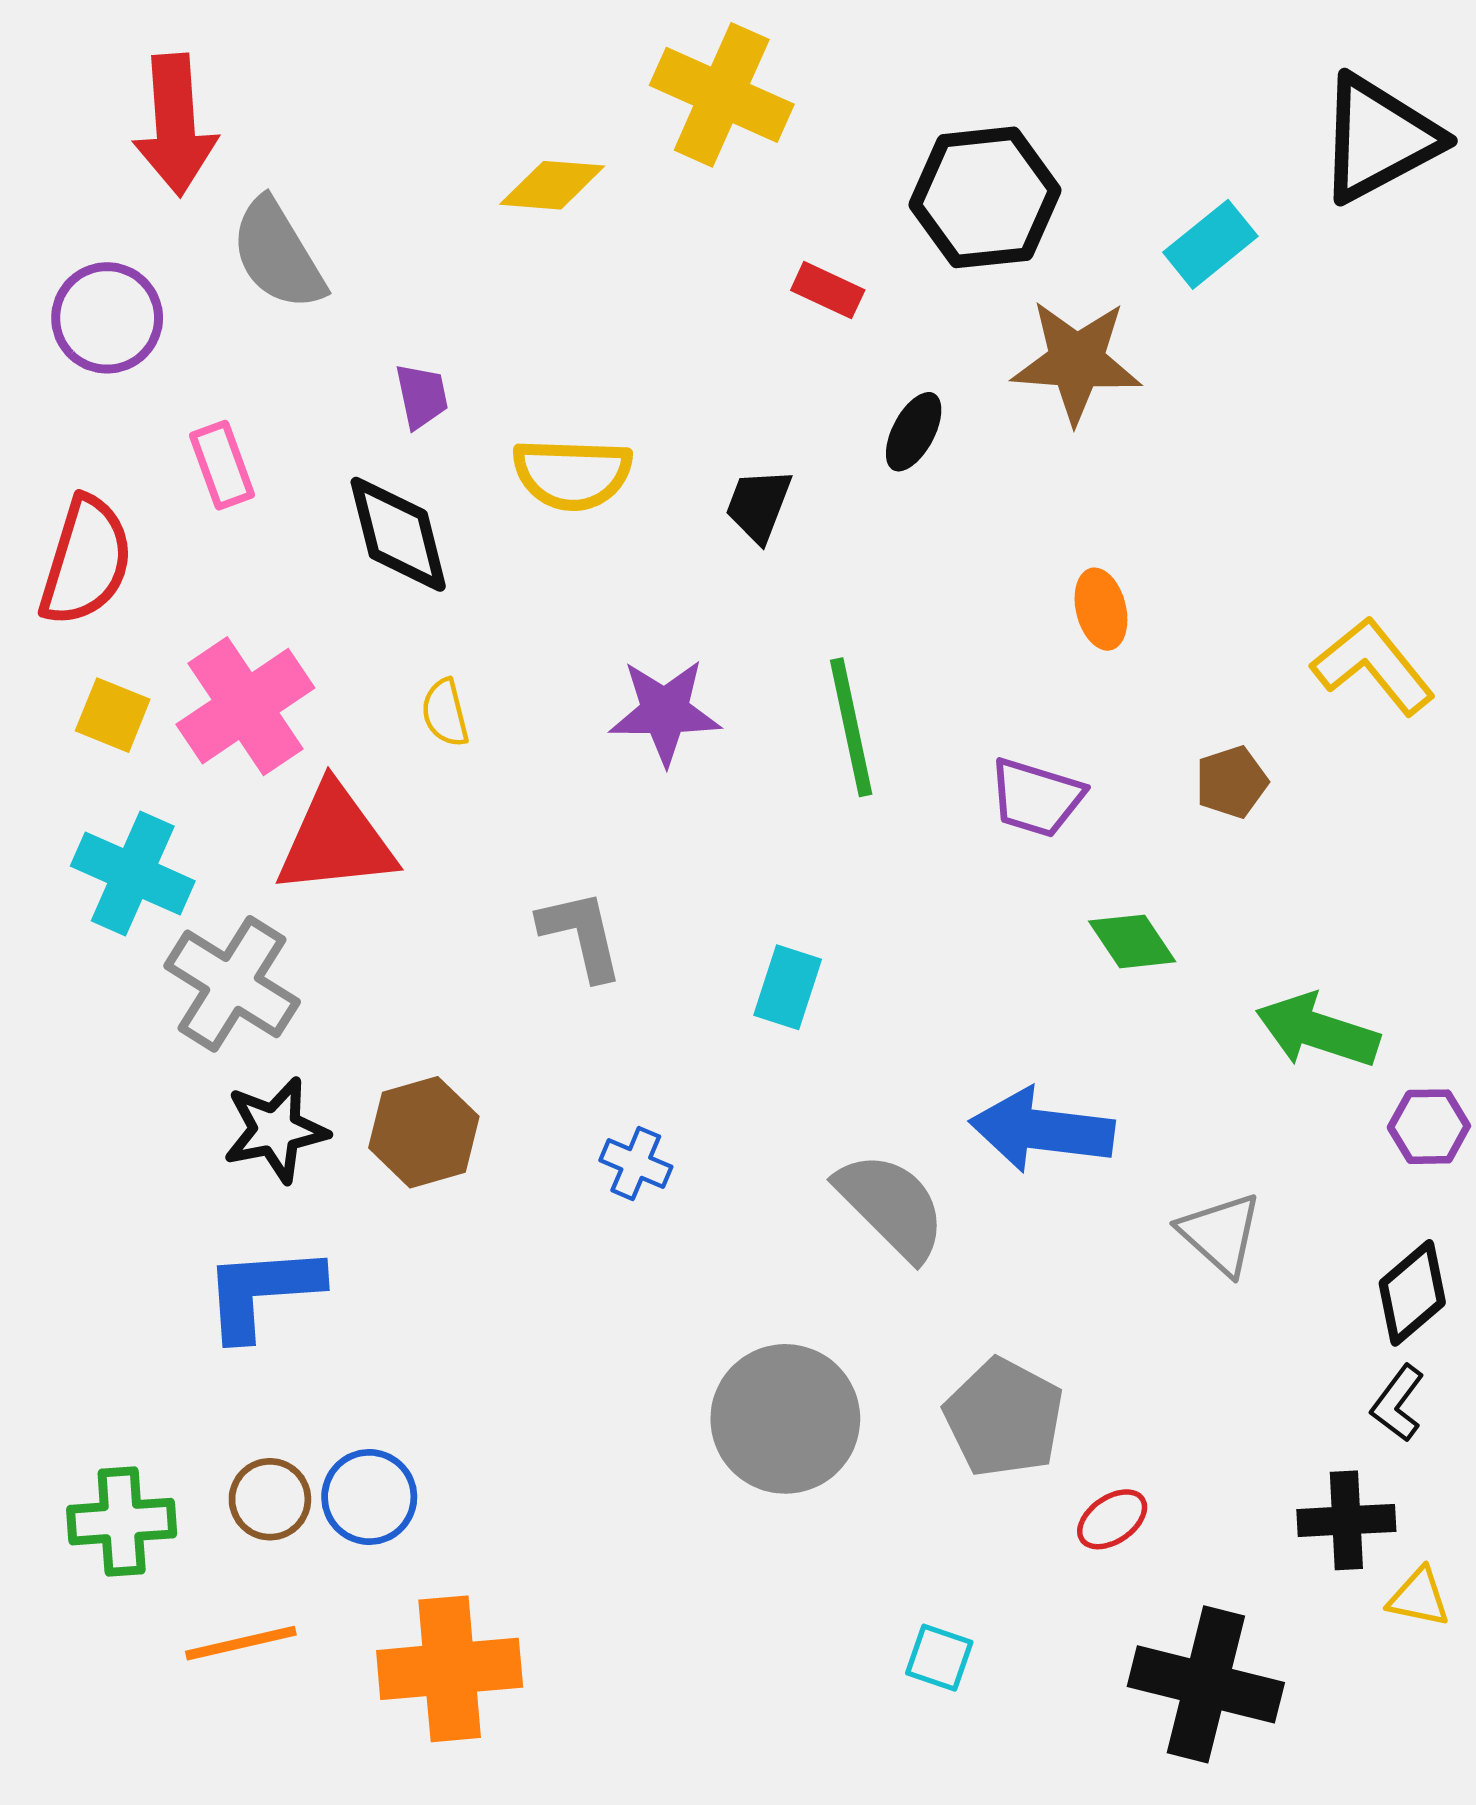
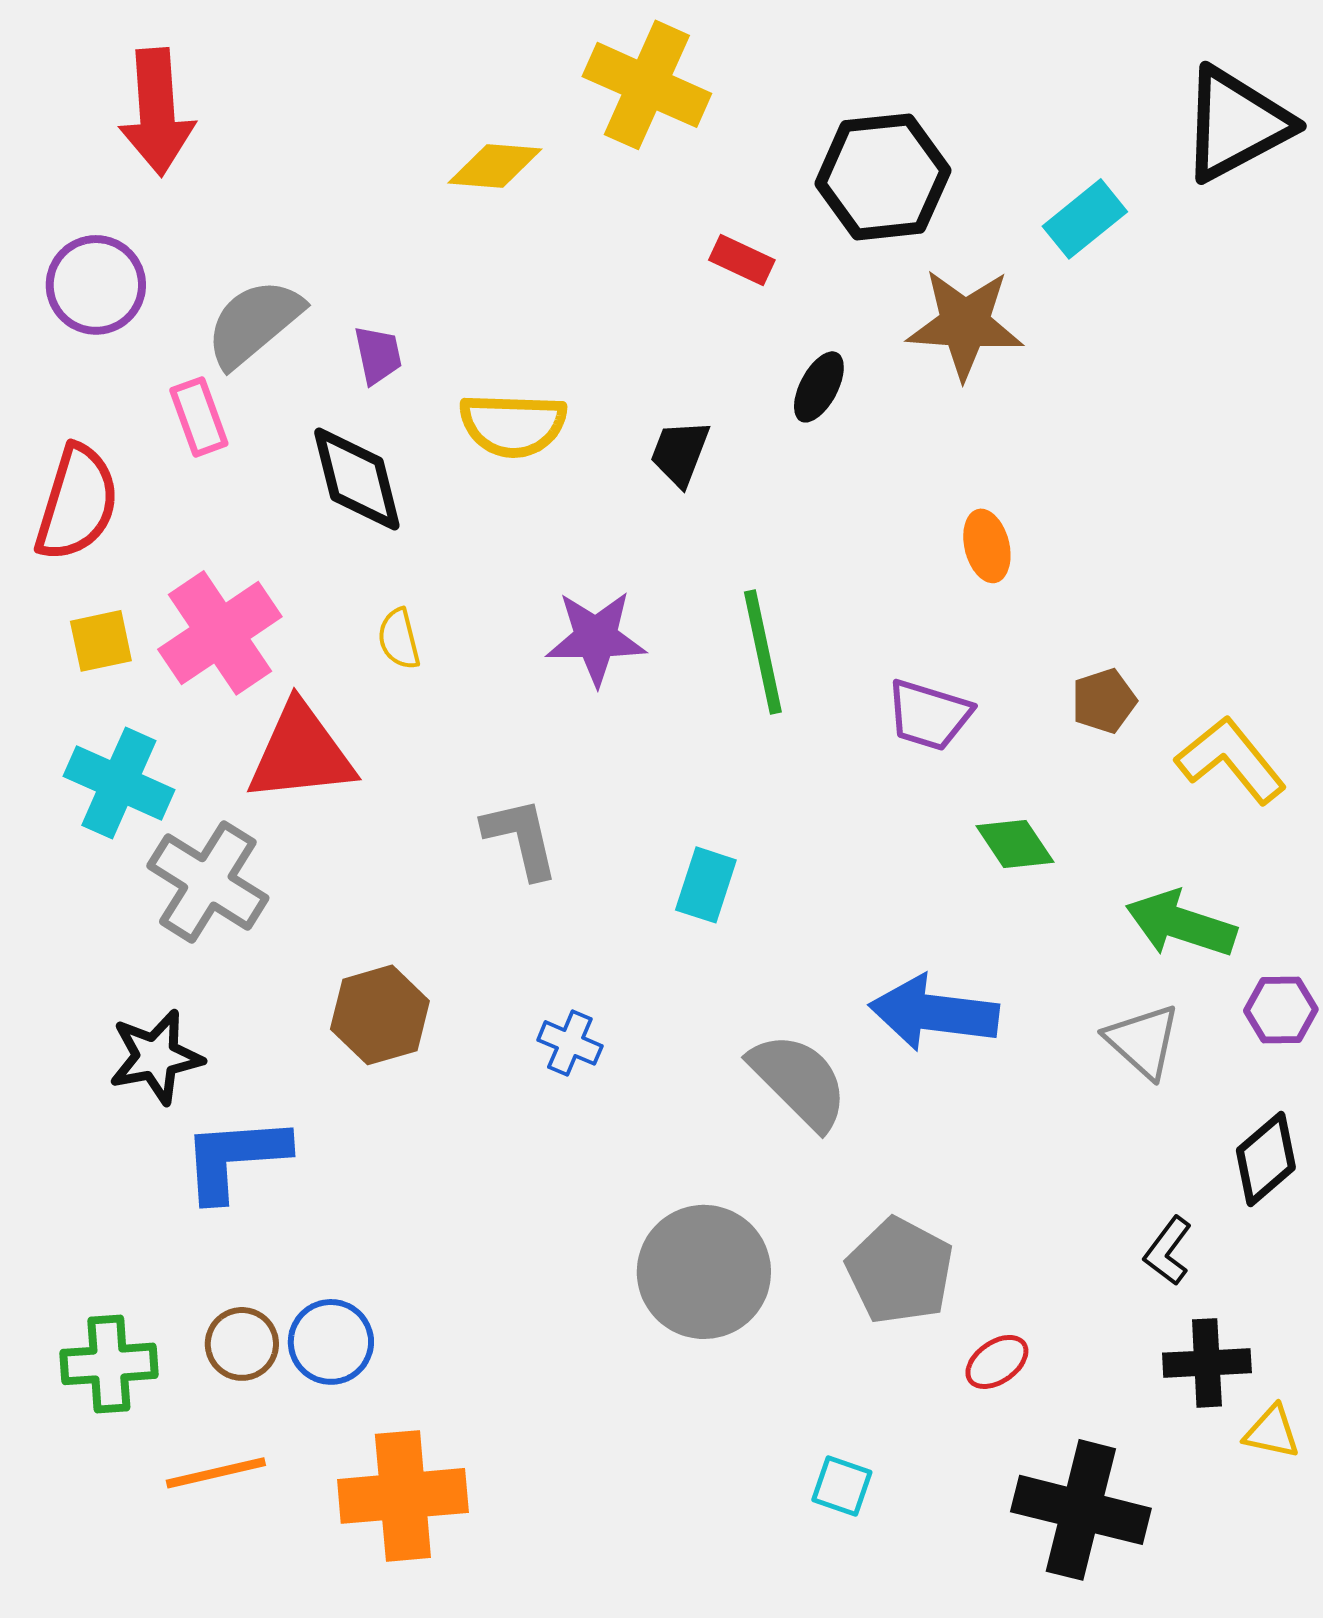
gray semicircle: (278, 254) -> (254, 323), moved, turned 81
yellow L-shape: (1373, 666) -> (1231, 760), moved
yellow square: (113, 715) -> (101, 641), turned -34
black star: (276, 1130) -> (156, 1057), moved
gray triangle: (1220, 1234) -> (1143, 1041), moved
black L-shape: (1398, 1403) -> (1168, 1251), moved

